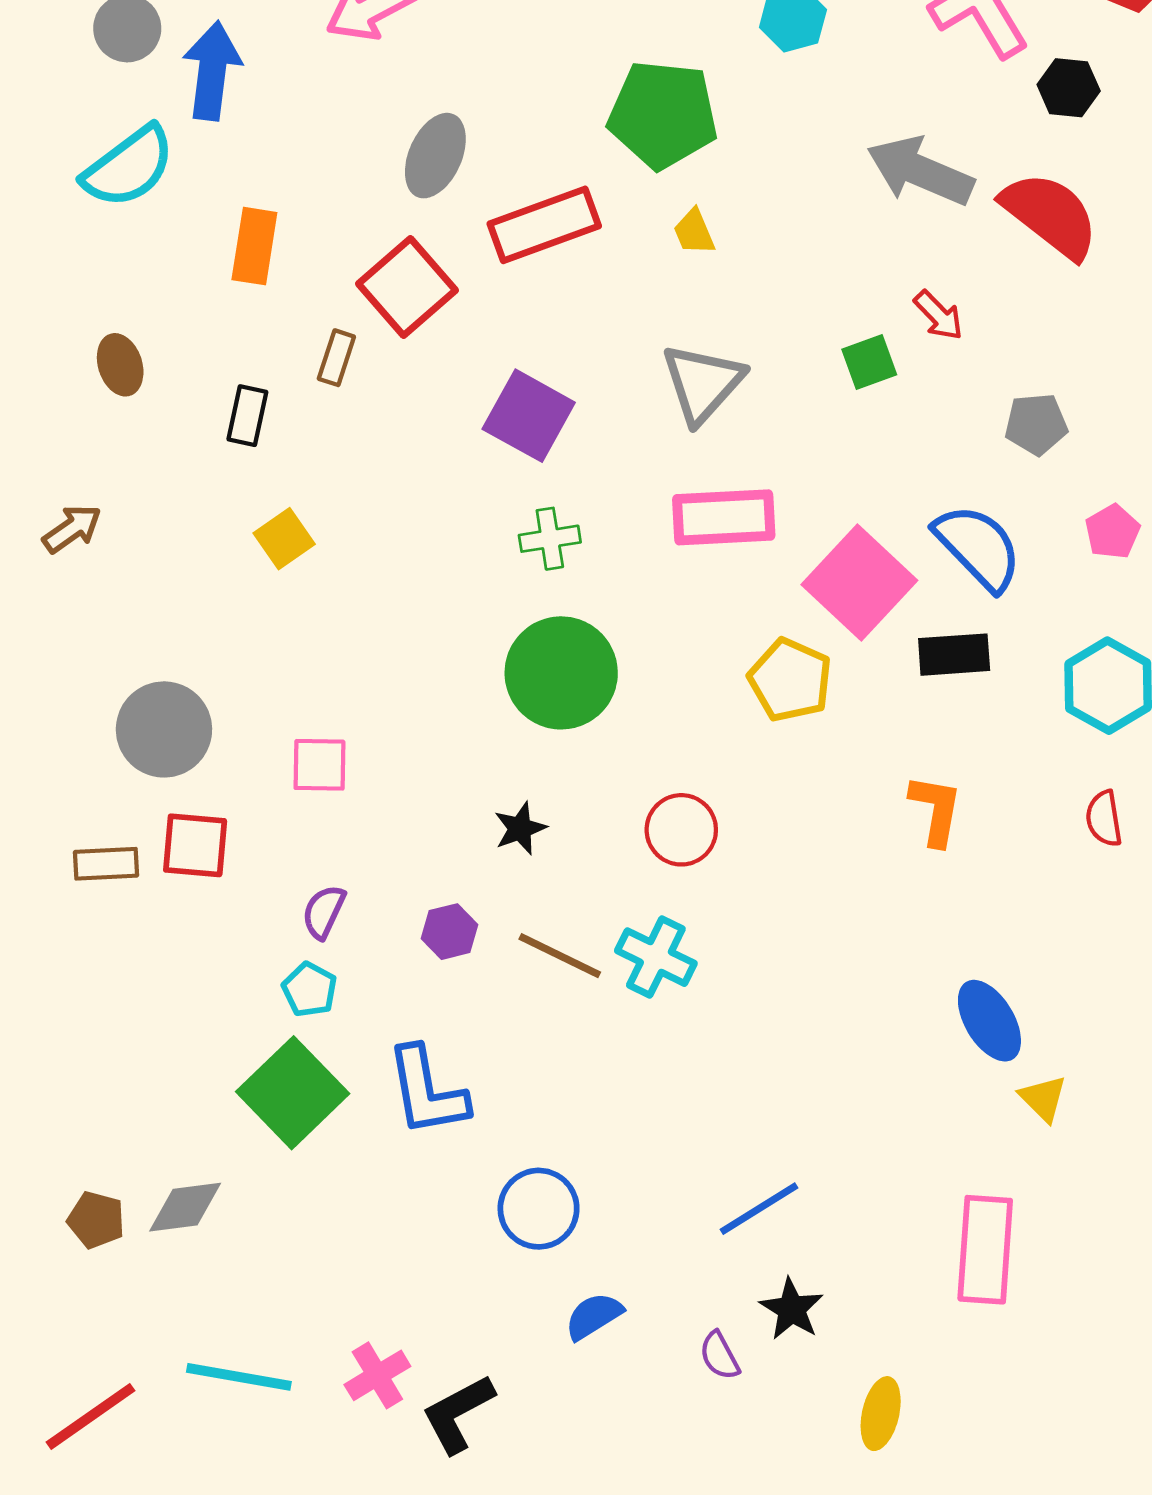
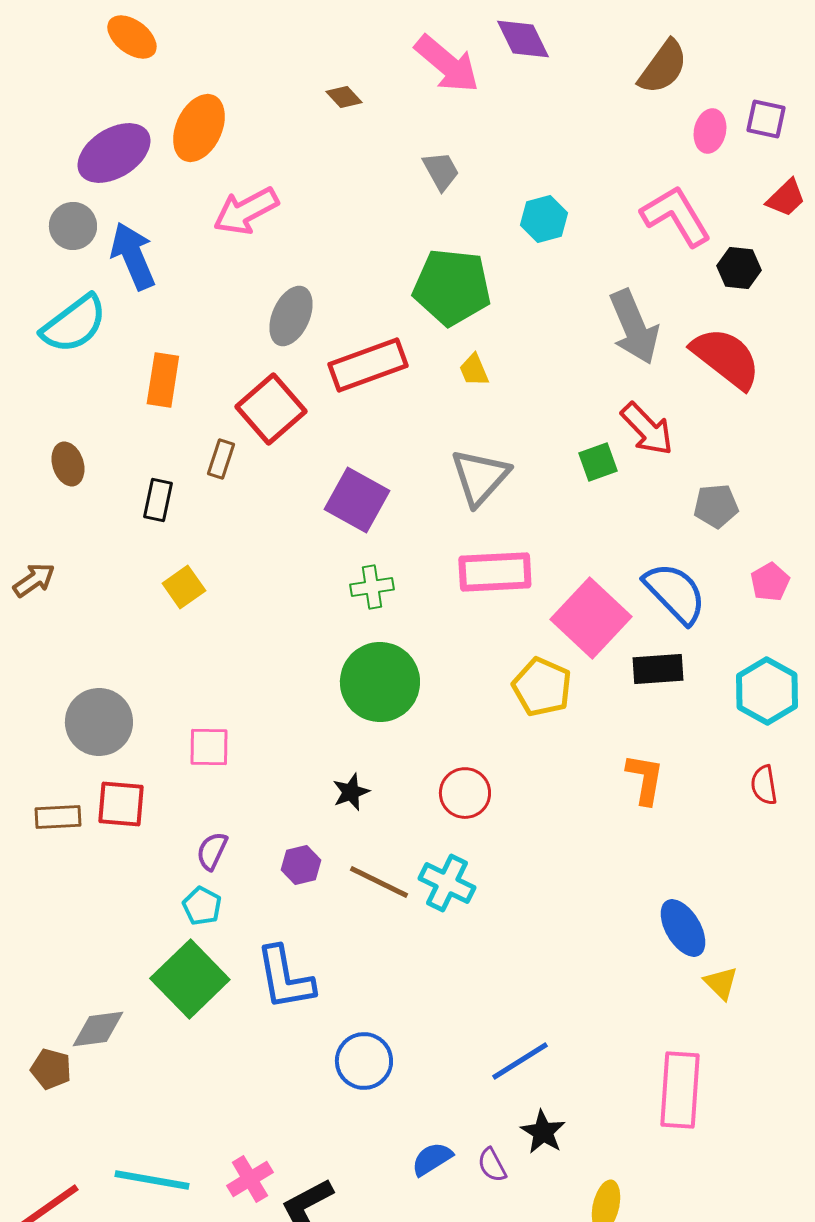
blue arrow: (212, 71) -> (133, 256), turned -30
gray arrow: (920, 171) -> (634, 327), turned -136
red arrow: (939, 315) -> (647, 429), size x1.5
gray diamond: (185, 1207) -> (98, 1029), moved
blue semicircle: (594, 1316) -> (432, 1159), moved

